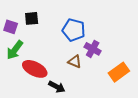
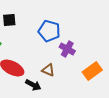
brown triangle: (75, 62) -> (48, 70), moved

